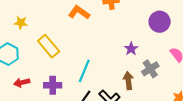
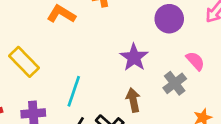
purple star: (131, 49) -> (134, 57), size x1.5
gray cross: (150, 69) -> (175, 83), moved

